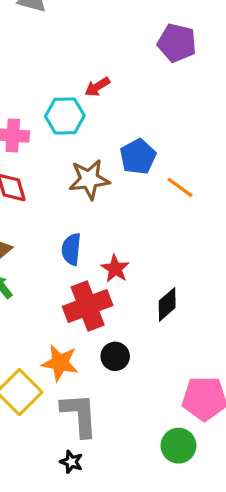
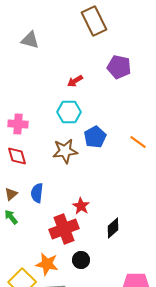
red arrow: (97, 87) -> (75, 81), moved
cyan hexagon: (65, 116) -> (69, 112), moved
orange line: (180, 187) -> (138, 142), moved
blue semicircle: (71, 249) -> (37, 193), moved

